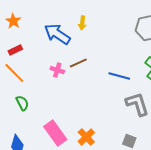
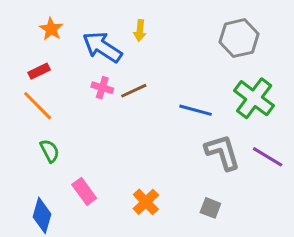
orange star: (13, 21) -> (51, 29), moved
pink cross: (57, 70) -> (102, 88), moved
pink rectangle: (55, 133) -> (84, 191), moved, size x0.7

